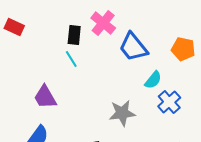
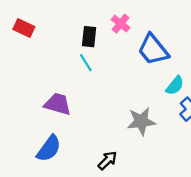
pink cross: (103, 23) -> (121, 24), size x0.7
purple trapezoid: (45, 97) -> (58, 104), turned 136

